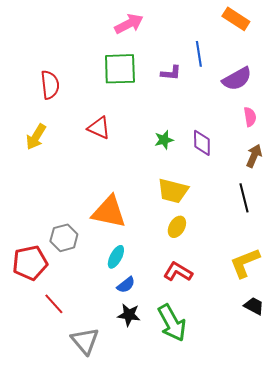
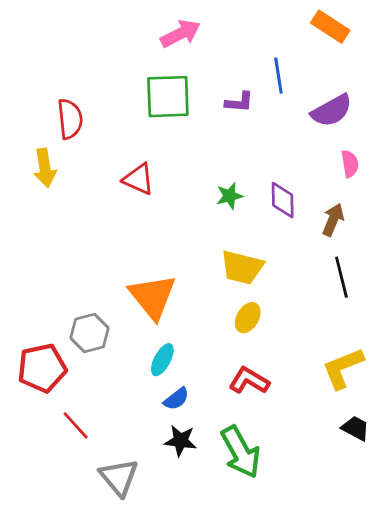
yellow arrow: (36, 137) -> (45, 168), moved, turned -40
brown arrow: (254, 156) -> (333, 220), moved
orange triangle: (109, 212) -> (153, 297), turned 39

